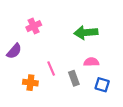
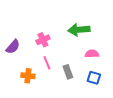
pink cross: (34, 26) -> (43, 40), moved
pink semicircle: (91, 62) -> (92, 54), moved

